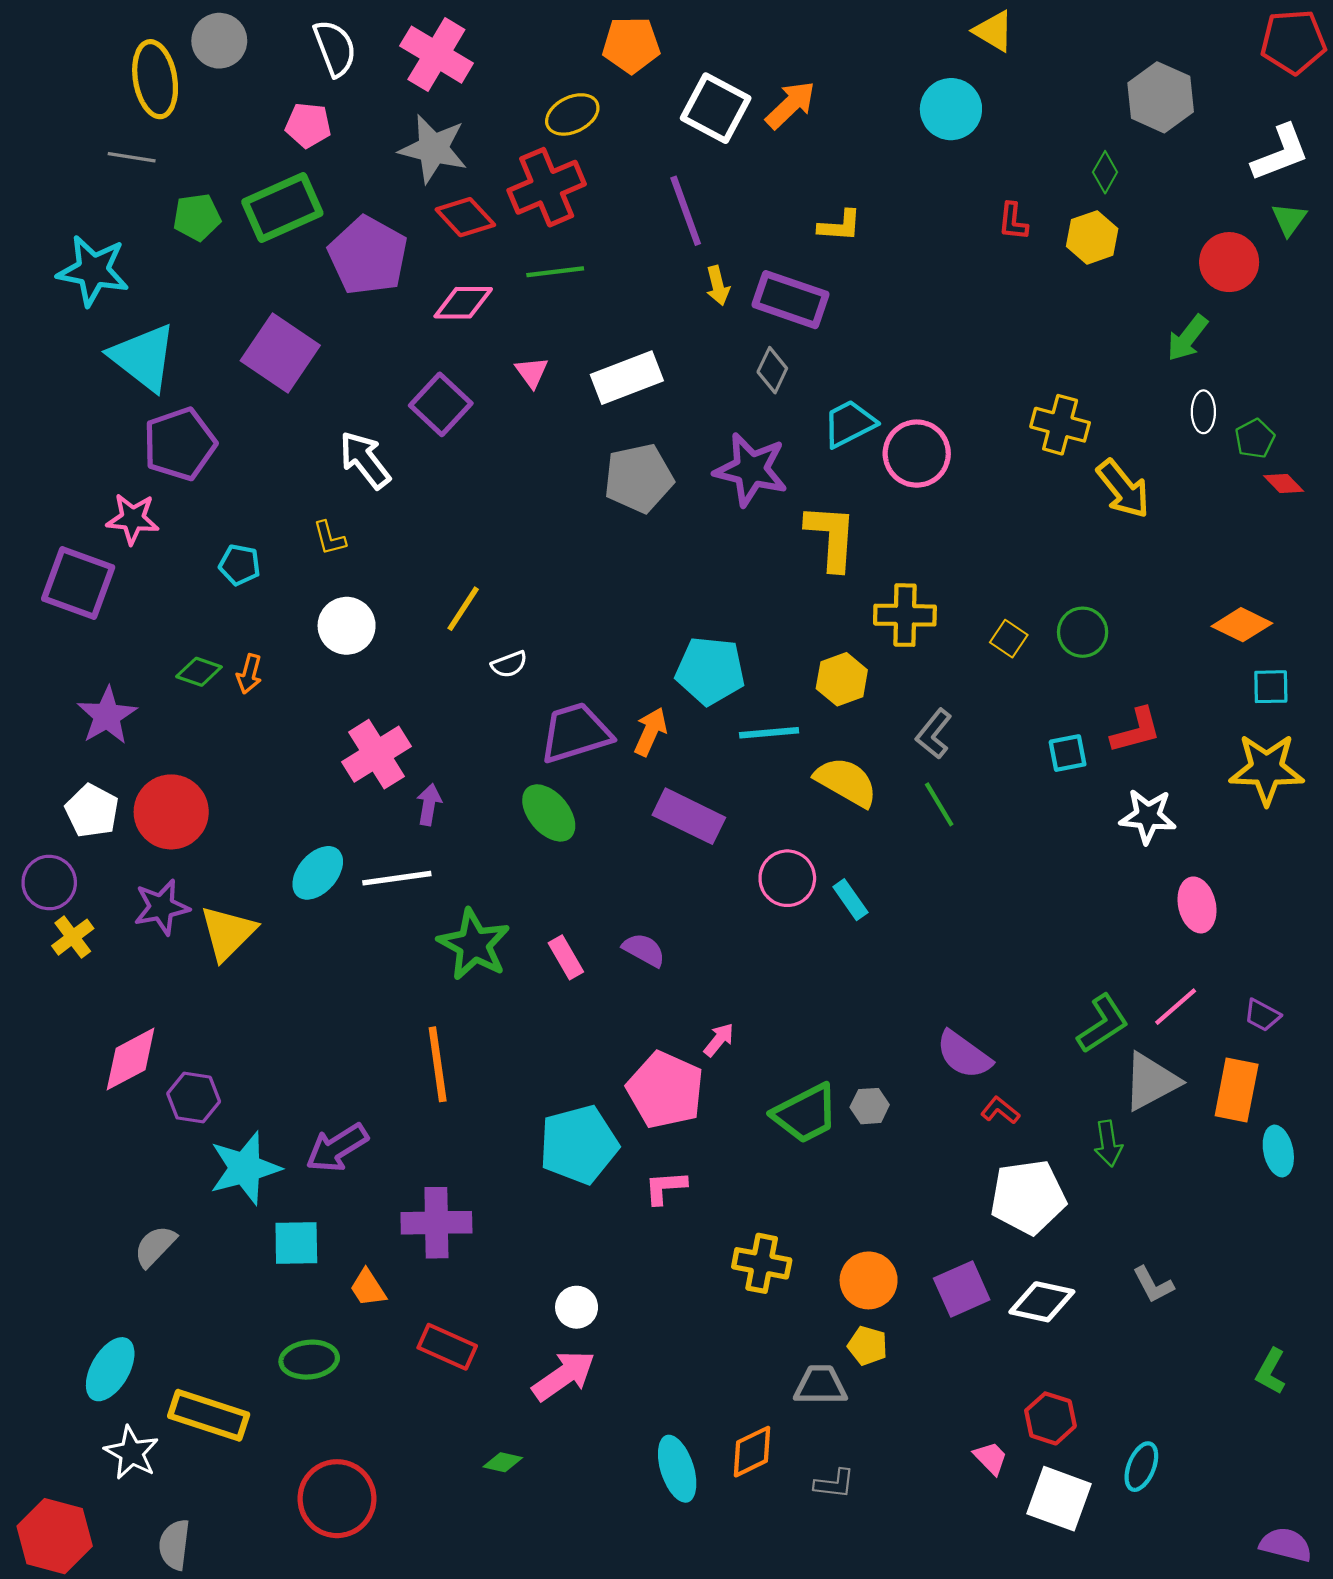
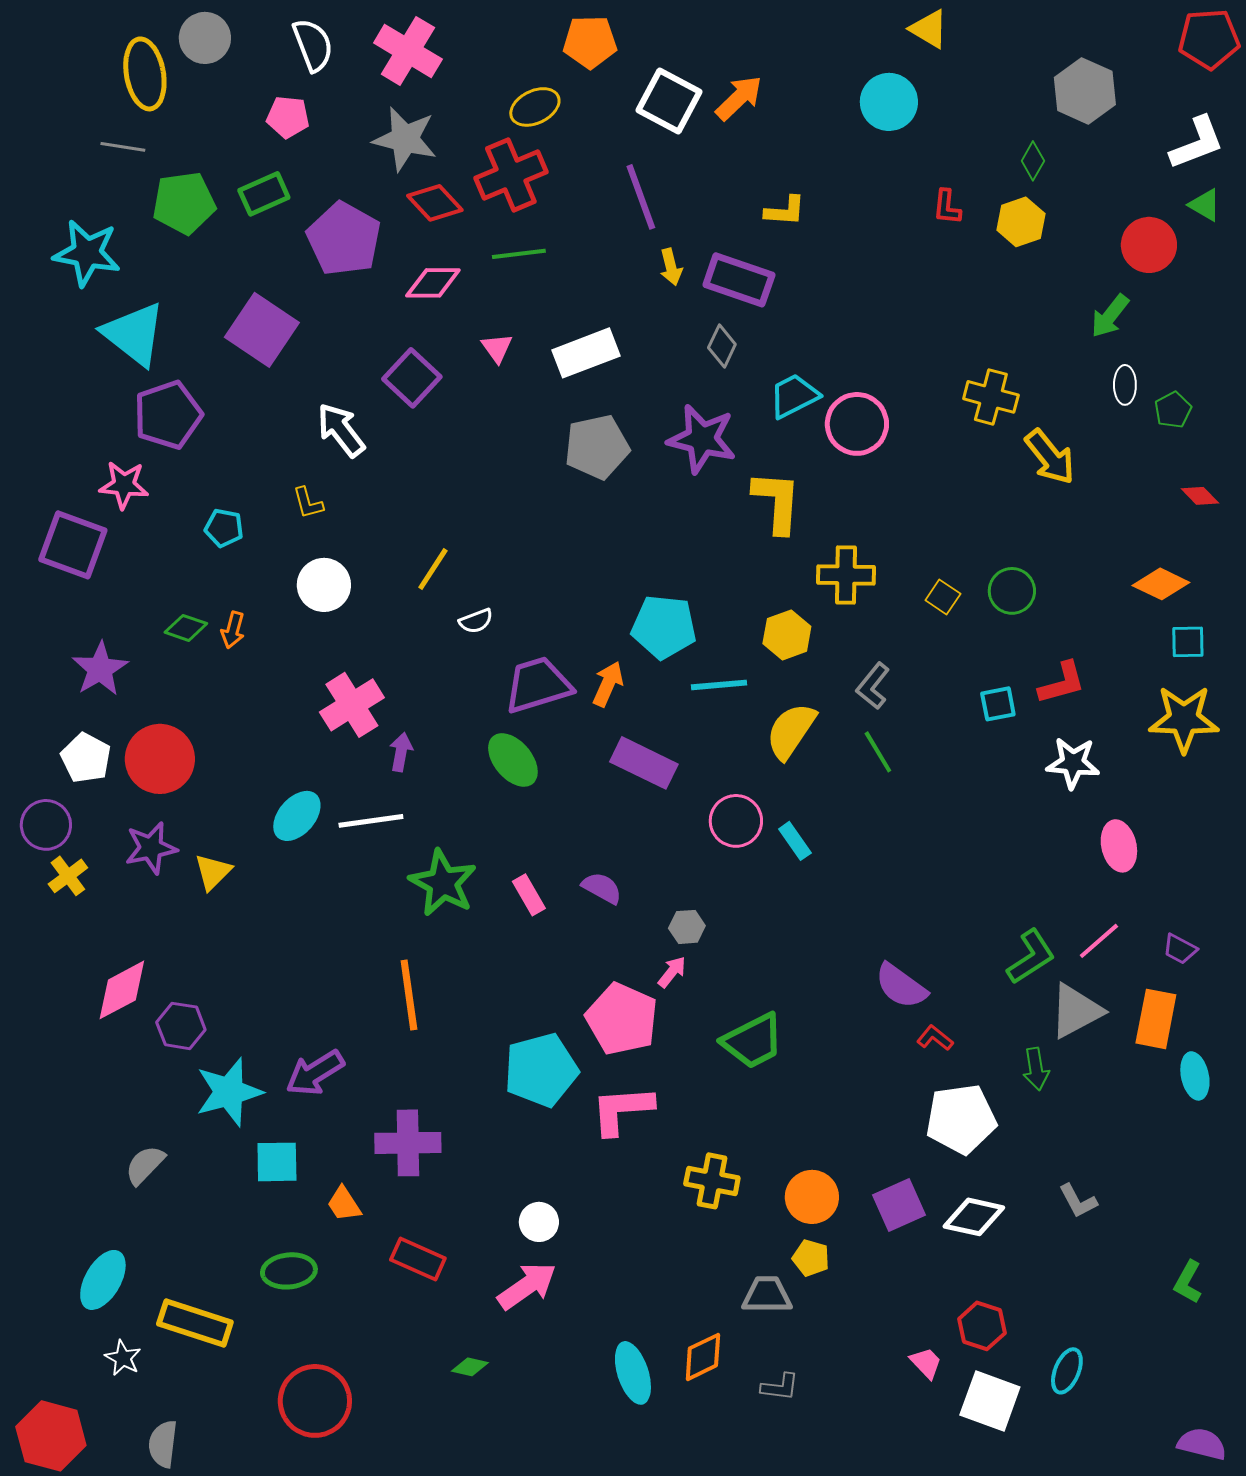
green rectangle: (282, 208) -> (264, 194), size x0.7
green pentagon: (197, 217) -> (184, 203), size x1.4
green triangle: (1289, 219) -> (1205, 205), turned -36
red diamond: (1284, 484) -> (1200, 496), moved
yellow semicircle: (846, 782) -> (791, 731), turned -86
yellow triangle: (228, 933) -> (213, 872), size x0.7
gray hexagon: (870, 1106) -> (687, 927), moved
pink L-shape: (665, 1187) -> (622, 1110), size x1.6
white star: (132, 1453) -> (123, 1358), size x0.7

